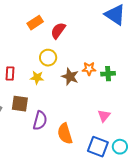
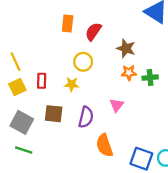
orange rectangle: (35, 23) -> (68, 23), turned -49
brown star: (70, 77) -> (126, 48), moved
pink triangle: (104, 116) -> (117, 105), moved
purple semicircle: (40, 121) -> (86, 117), moved

